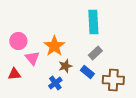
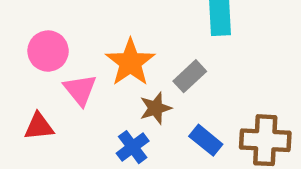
gray rectangle: (95, 53) -> (190, 76), moved
blue rectangle: (87, 72) -> (206, 140), moved

